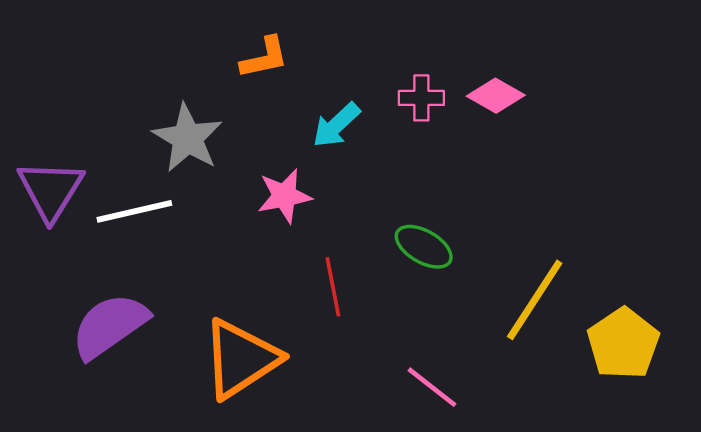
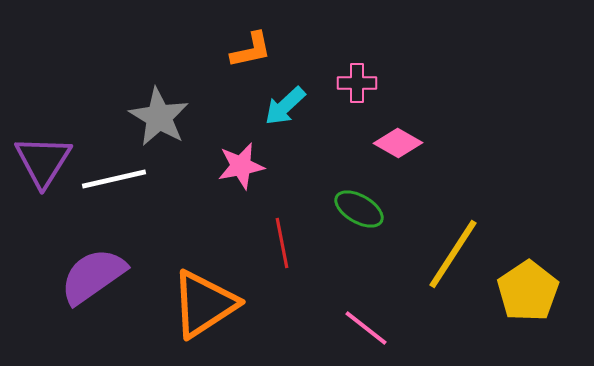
orange L-shape: (264, 58) -> (251, 50), moved
pink diamond: (496, 96) -> (398, 143), moved

